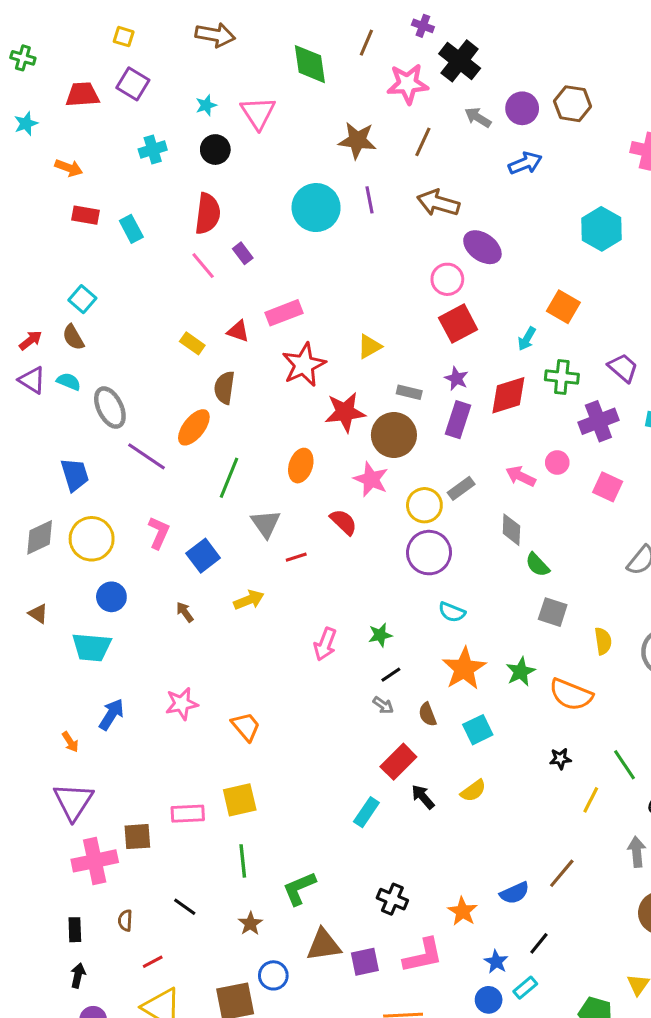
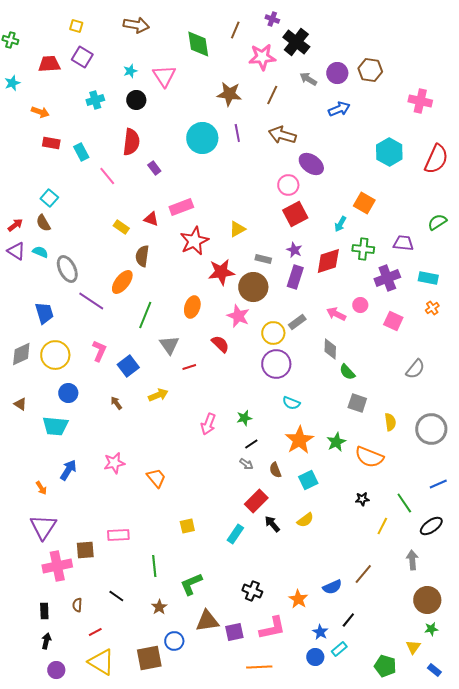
pink line: (203, 266) -> (107, 176), moved
purple trapezoid: (623, 368) -> (403, 243), turned -35
yellow square: (240, 800) -> (187, 526), moved, size x0.7

